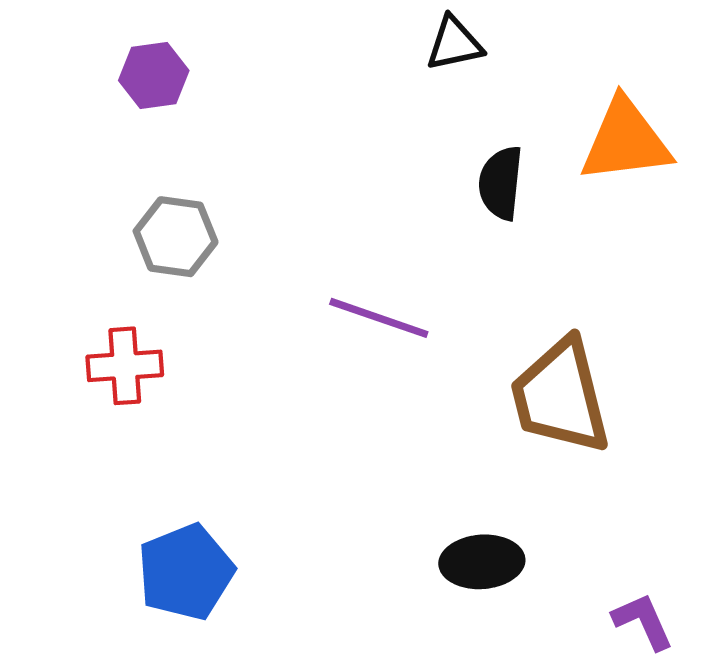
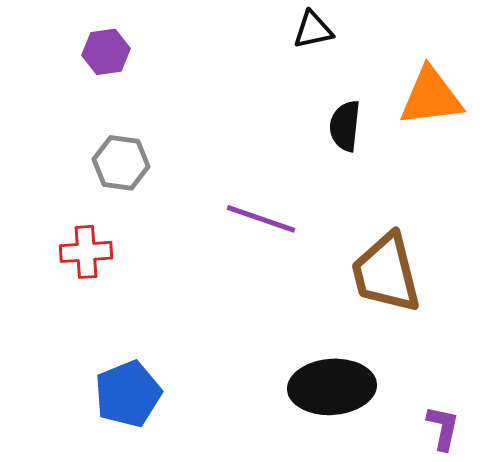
black ellipse: (482, 562) -> (332, 387), size x1.5
purple L-shape: (643, 621) -> (443, 428), turned 36

